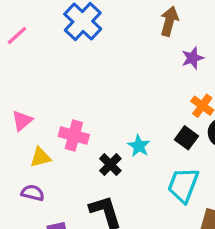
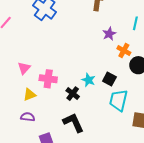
purple star: (192, 58) -> (109, 34), moved
pink triangle: (22, 121) -> (24, 68), moved
black square: (186, 138) -> (109, 79), moved

